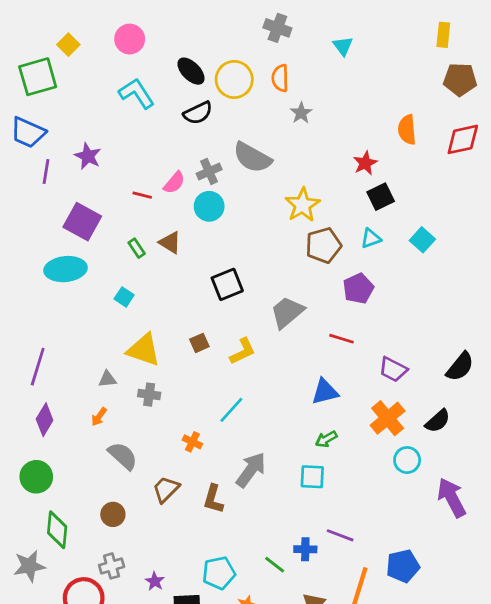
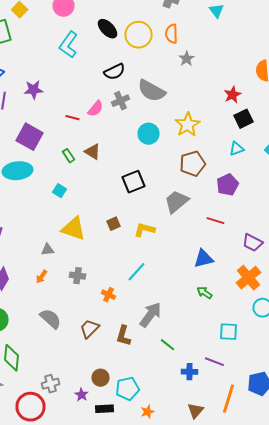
cyan L-shape: (137, 93) -> (68, 45), turned -112
black semicircle: (198, 113) -> (114, 72), moved
purple star: (88, 156) -> (34, 90), turned -30
cyan circle: (209, 206) -> (148, 134), moved
brown pentagon: (323, 245) -> (192, 164), moved
yellow L-shape: (243, 351) -> (144, 230), turned -140
gray cross: (149, 395) -> (78, 276), moved
green arrow: (326, 439) -> (204, 293), turned 63
gray semicircle: (123, 456) -> (50, 319), moved
cyan square: (312, 477) -> (228, 332), moved
brown circle: (113, 514) -> (100, 378), moved
green line: (275, 565) -> (168, 345), moved

